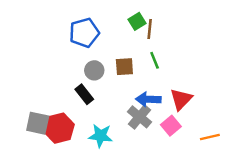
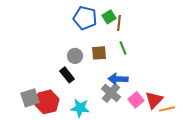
blue pentagon: (84, 33) -> (85, 18), moved, turned 30
red triangle: (181, 99) -> (154, 100), moved
gray square: (38, 123) -> (30, 98), turned -30

